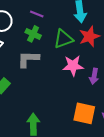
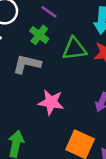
pink star: (73, 66) -> (51, 102), moved

